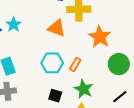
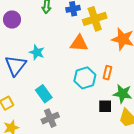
black square: (55, 96) -> (105, 106), moved

